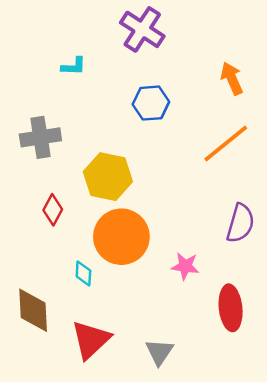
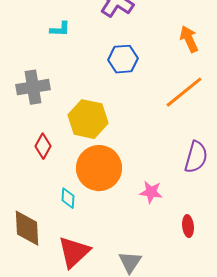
red ellipse: (231, 308) -> (188, 226), size x0.6

